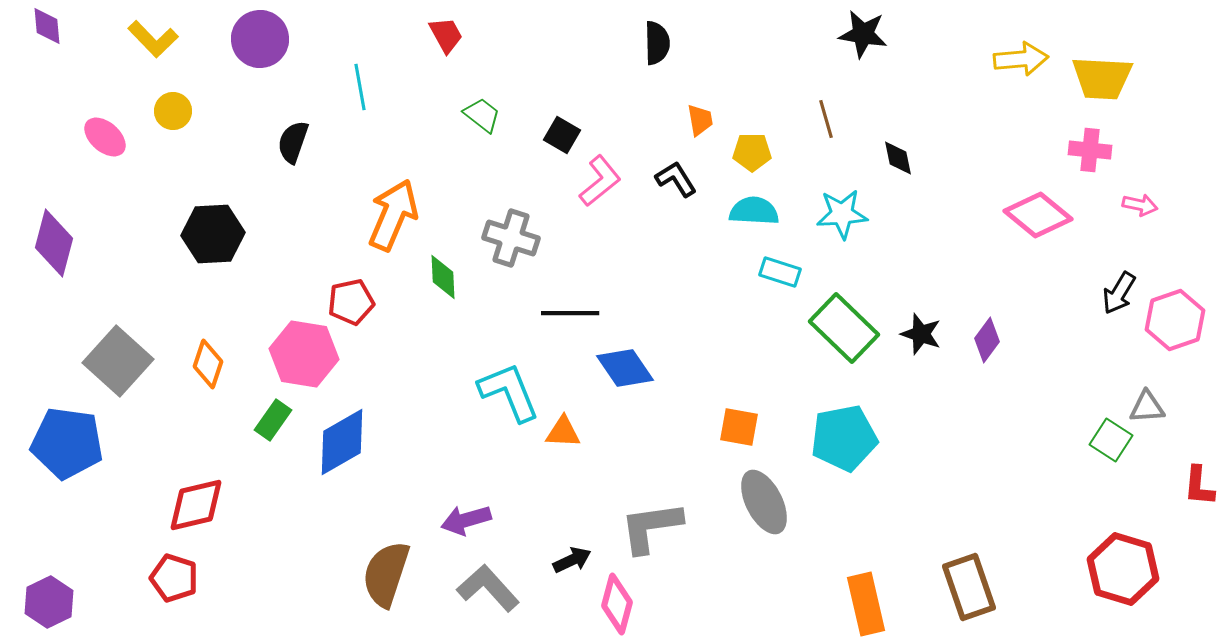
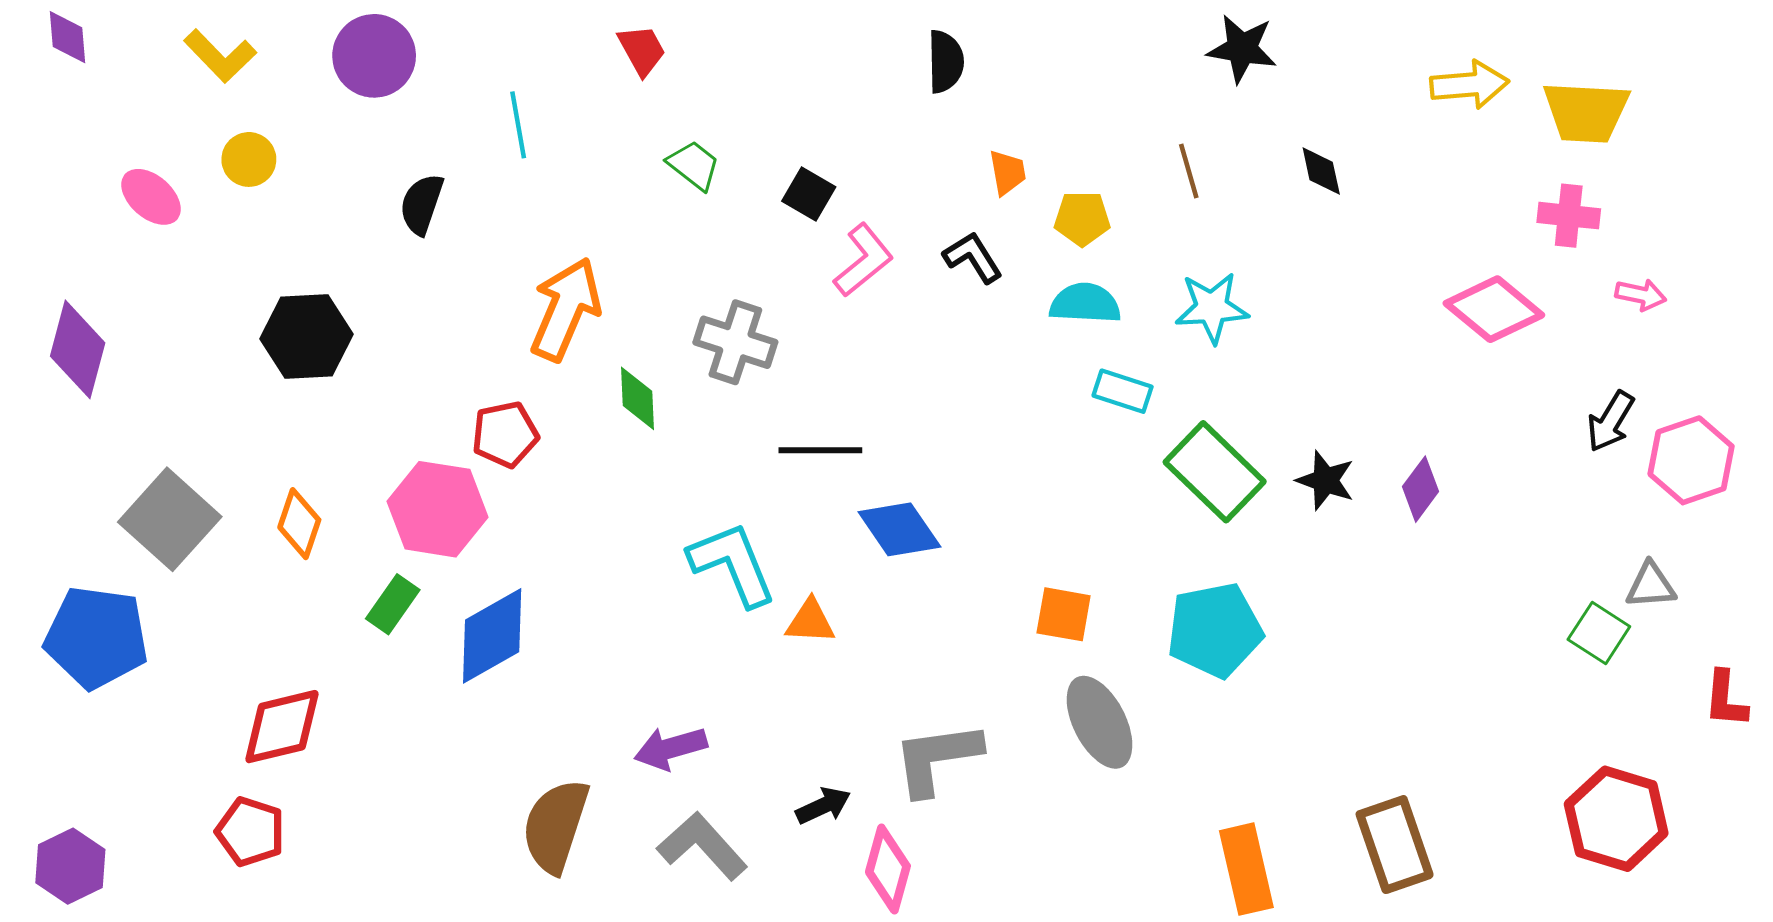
black diamond: (898, 158) -> (1321, 171), moved

